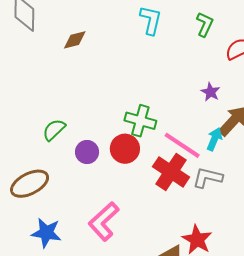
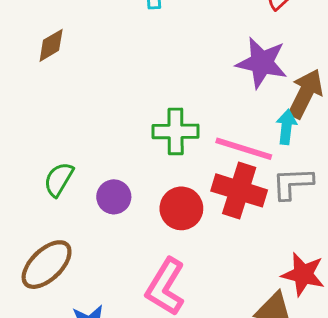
purple star: (211, 92) -> (262, 63), size x1.8
red circle: (125, 149) -> (181, 208), moved

